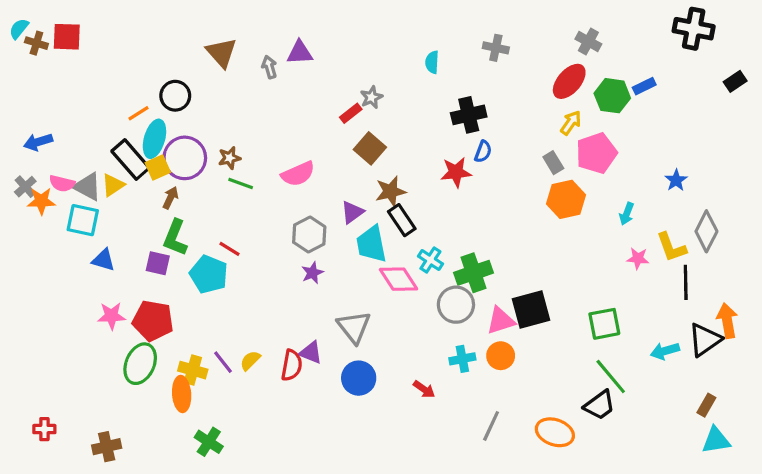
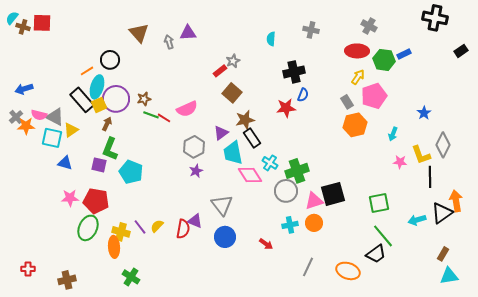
red ellipse: (569, 81) -> (357, 51), turned 50
yellow triangle: (113, 185) -> (71, 130), moved
red line: (229, 249) -> (164, 118), moved

